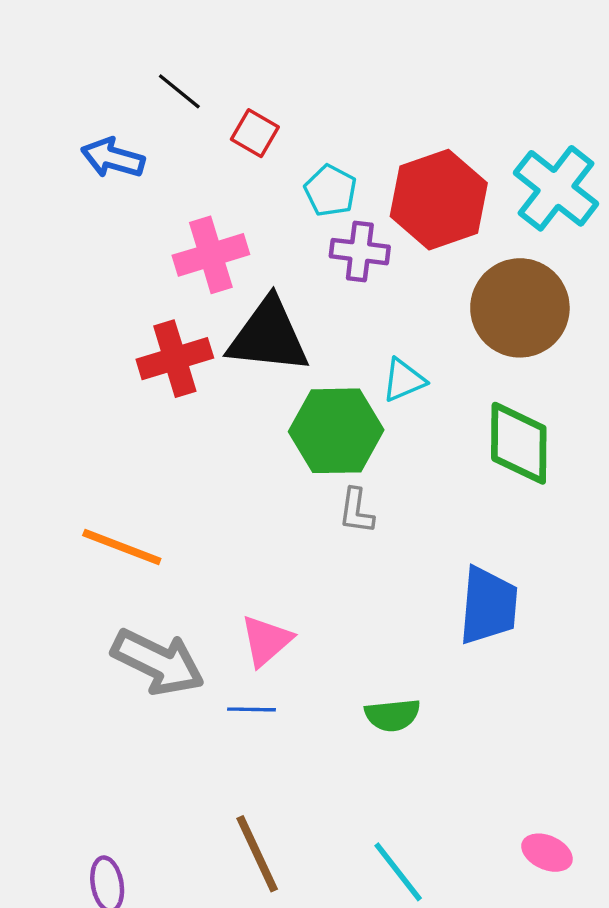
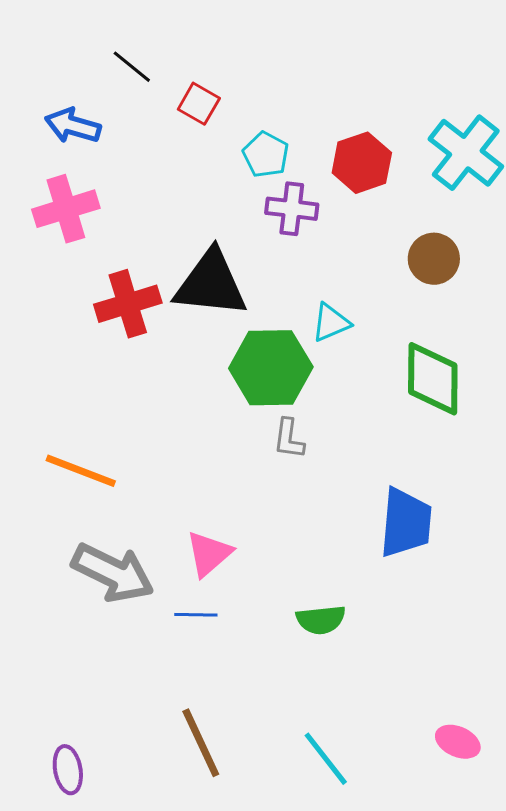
red hexagon: (439, 200) -> (362, 163), size x0.7
pink cross: (211, 255) -> (66, 209), moved
brown circle: (520, 308) -> (434, 259), size x0.6

